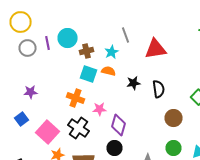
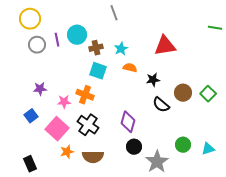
gray line: (126, 35) -> (114, 13), moved
orange semicircle: (108, 71) -> (130, 68), moved
black star: (134, 83) -> (153, 80), moved
black semicircle: (158, 89) -> (161, 105), moved, turned 138
pink star: (100, 109) -> (64, 102), moved
brown circle: (174, 118) -> (183, 93), moved
black circle: (114, 148) -> (134, 147), moved

